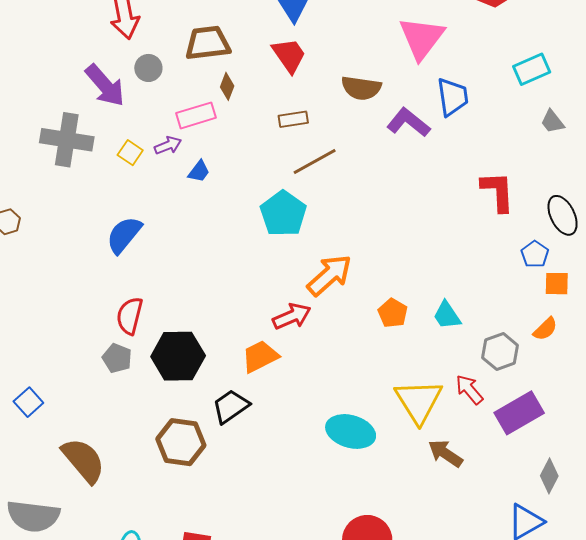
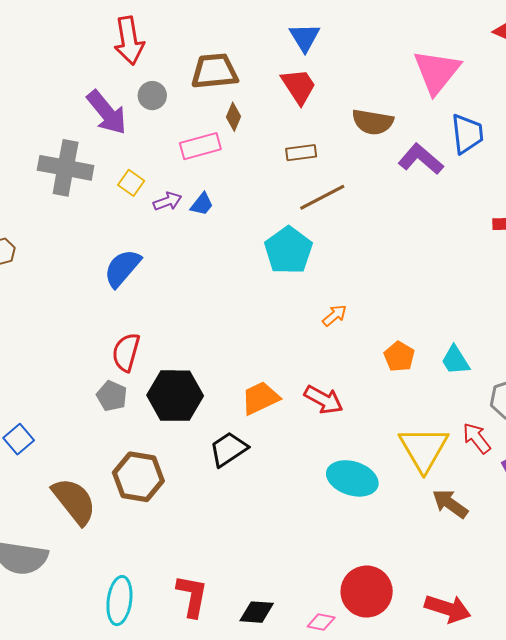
purple arrow: (168, 145) -> (168, 201), moved
orange arrow: (329, 275) -> (335, 315), size x0.5
red arrow: (292, 316) -> (324, 400), moved, turned 51
brown hexagon: (181, 442) -> (138, 477), moved

